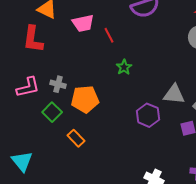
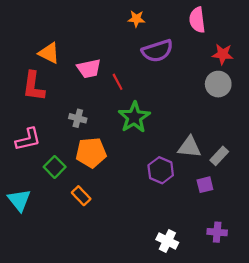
green star: (124, 67) -> (134, 117), size x1.8
gray cross: (58, 84) -> (78, 118), moved
cyan triangle: (22, 161) -> (19, 200), moved

